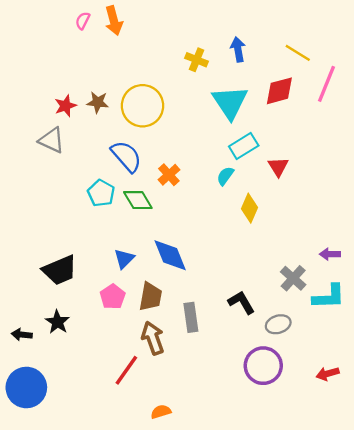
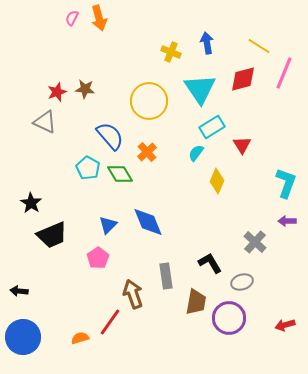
yellow circle: (142, 106) -> (149, 101), moved
brown trapezoid: (151, 297) -> (196, 302), moved
cyan L-shape: (329, 297) -> (286, 183), moved, turned -68
black star: (57, 322) -> (31, 203), moved
orange semicircle: (161, 412) -> (80, 338), moved

